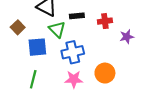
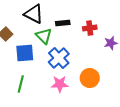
blue cross: (73, 52) -> (59, 58), turned -30

